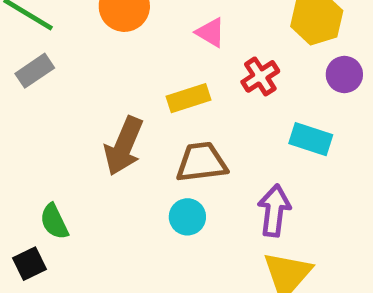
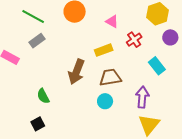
cyan rectangle: (311, 139) -> (157, 66), turned 36
green semicircle: (54, 222) -> (43, 96), moved

